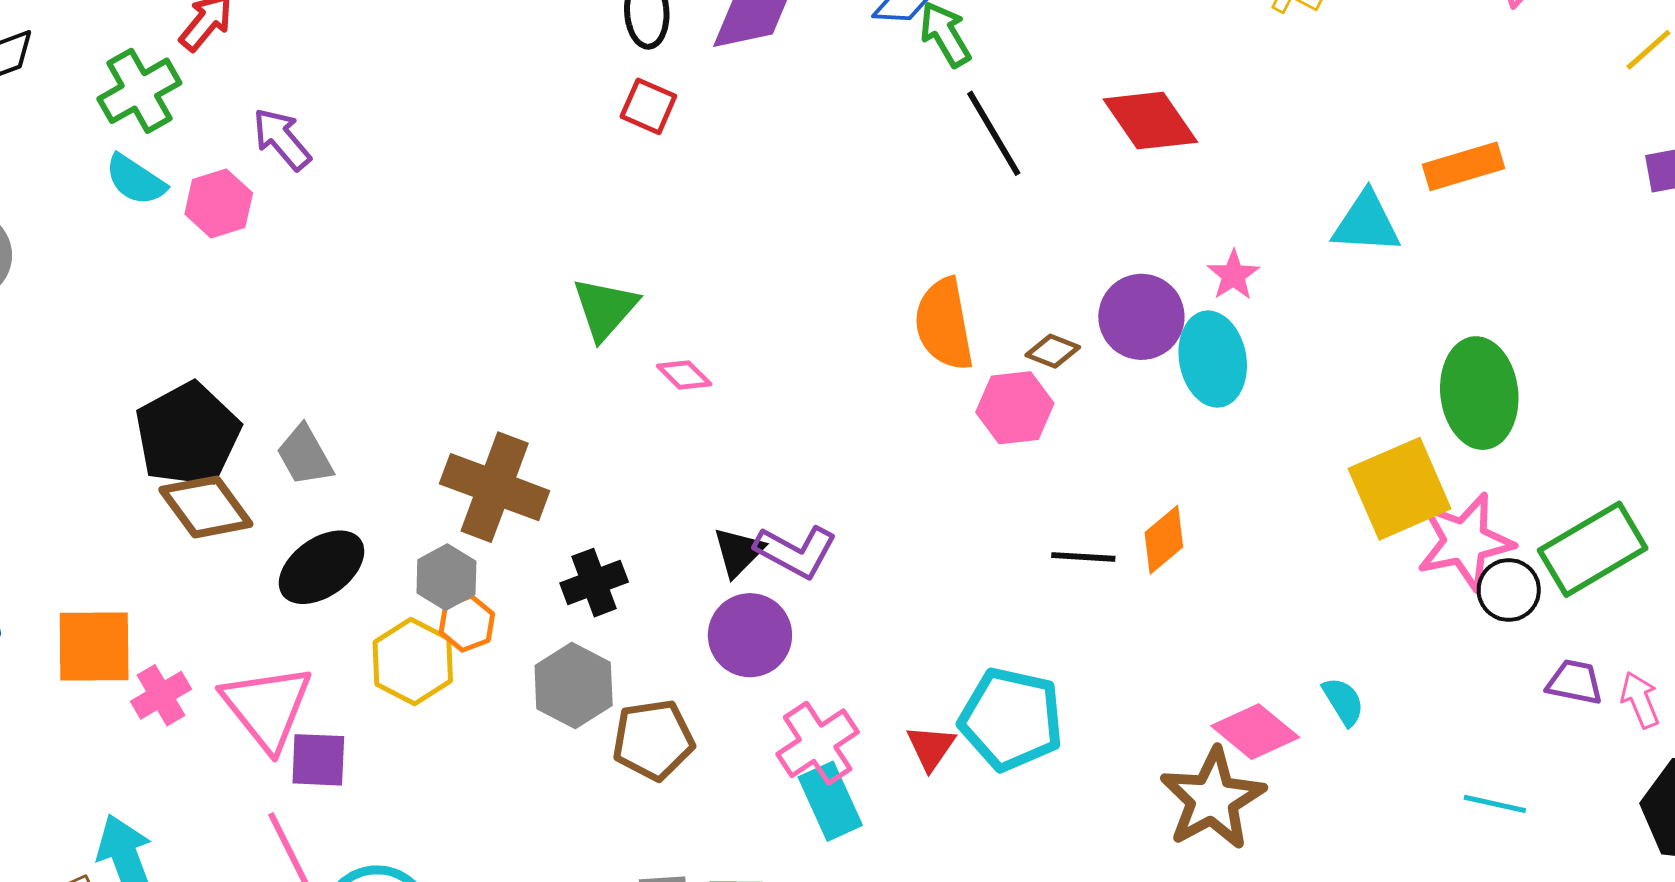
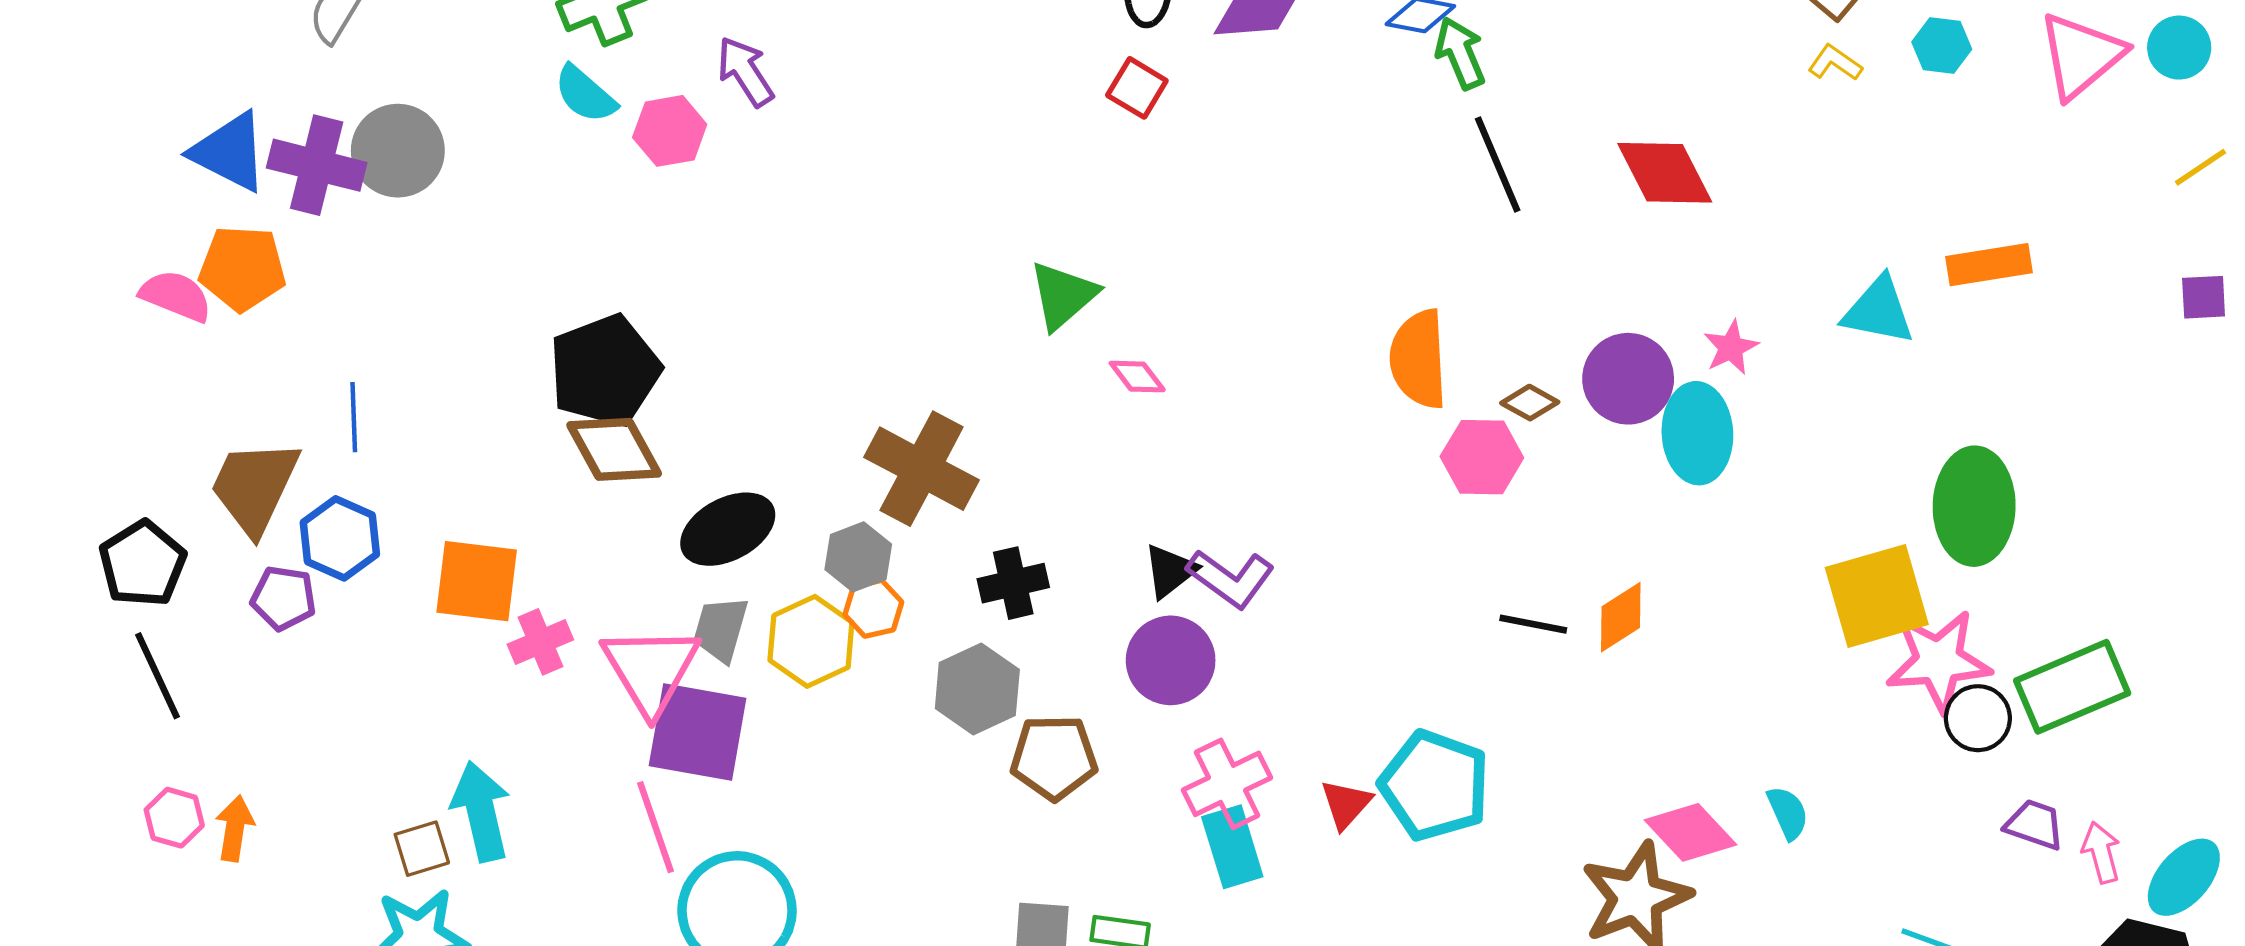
gray trapezoid: (305, 455) -> (721, 629), moved, turned 38
purple square: (318, 760) -> (698, 732), size x1.6

